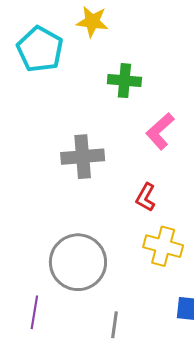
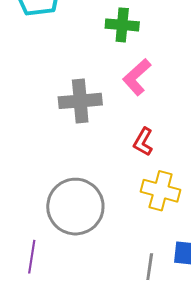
pink L-shape: (160, 131) -> (137, 77), moved
gray line: (114, 325) -> (150, 267), moved

